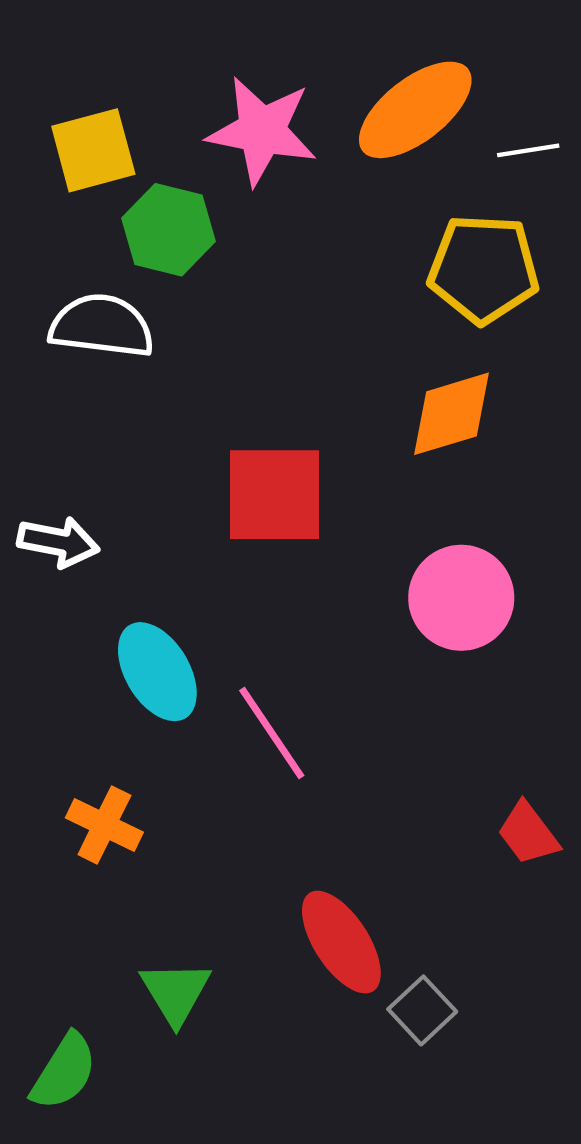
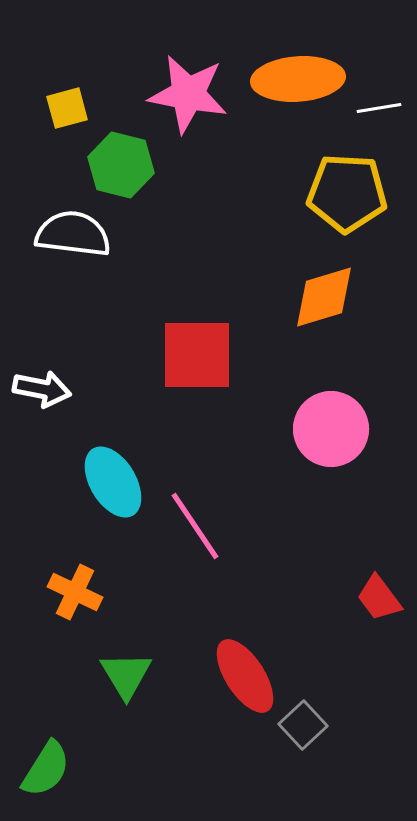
orange ellipse: (415, 110) -> (298, 79), turned 34
yellow square: (93, 150) -> (67, 108), size x0.7
green triangle: (176, 992) -> (126, 675), moved

